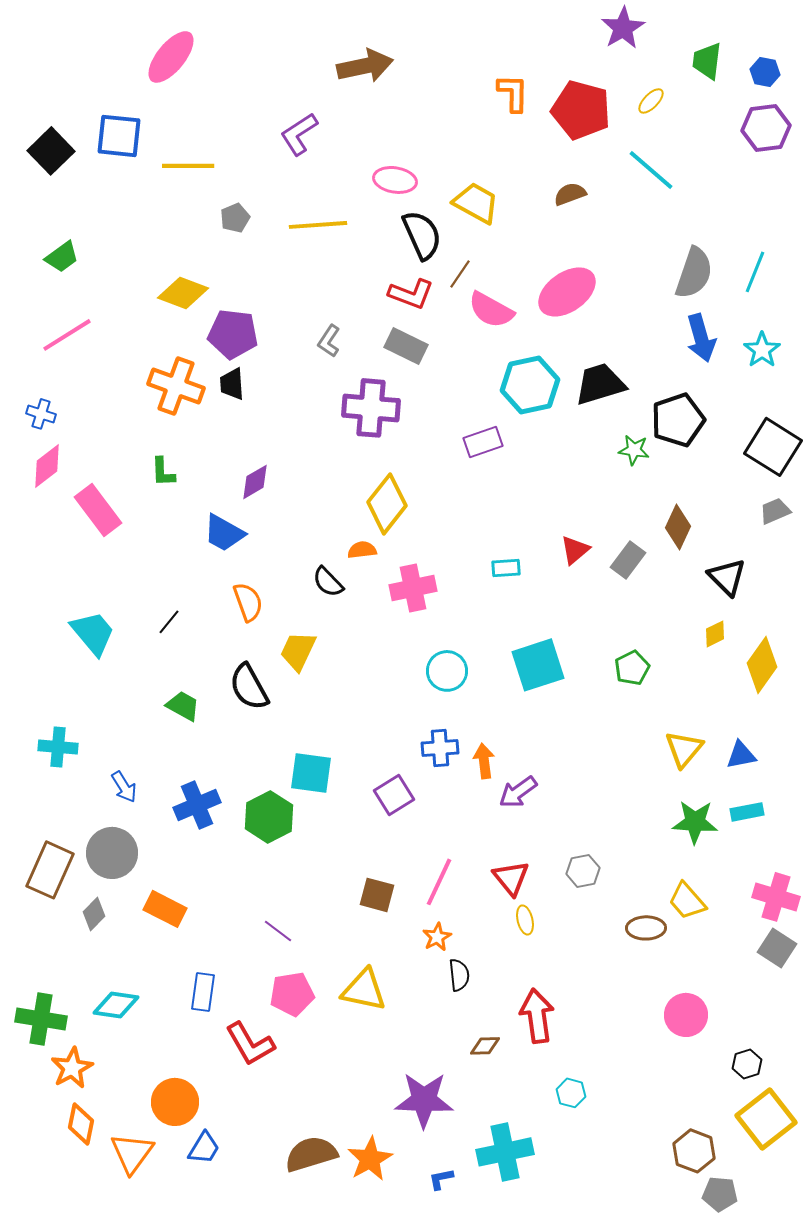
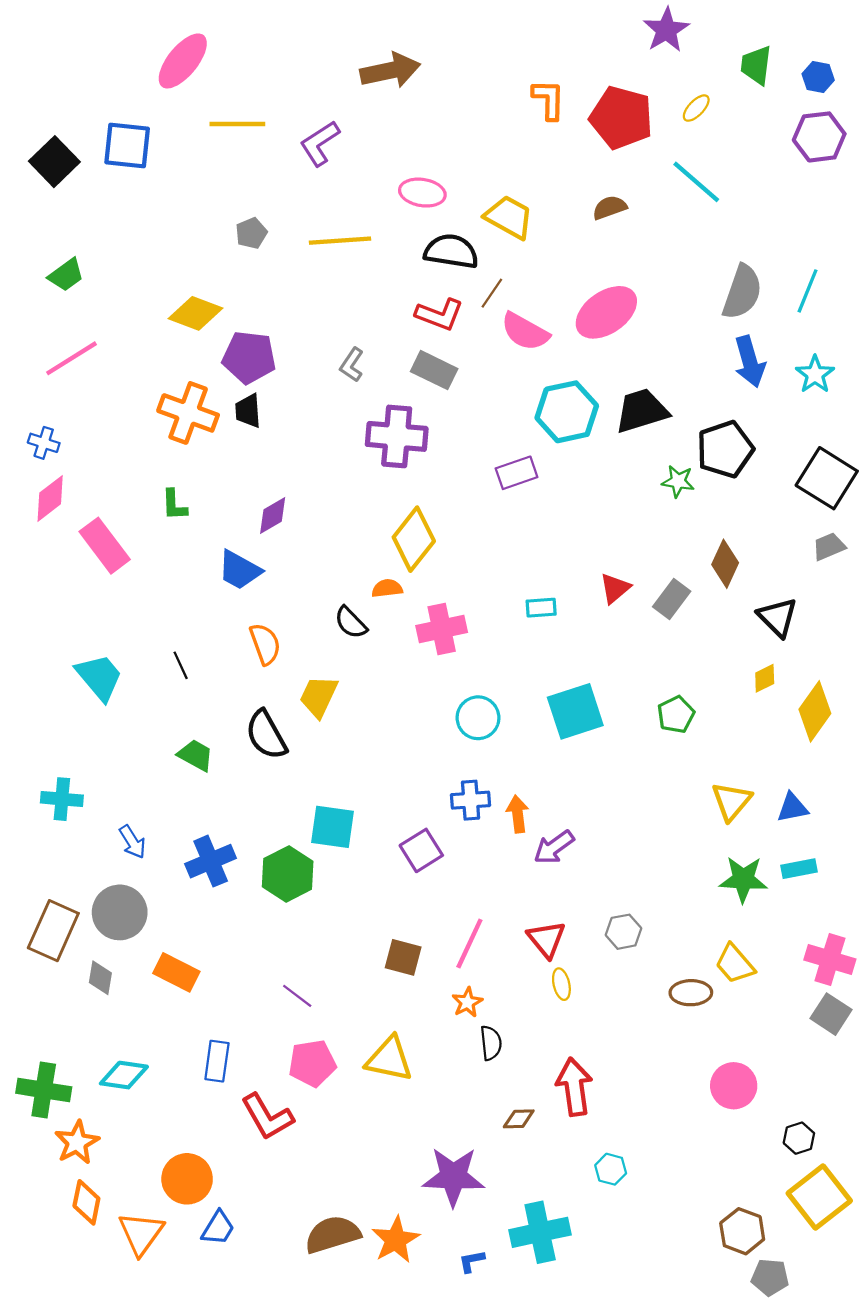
yellow line: (188, 166) -> (237, 124), moved
black semicircle: (422, 235) -> (451, 251), turned -57
black line: (169, 622) -> (181, 665), turned -64
gray diamond: (94, 914) -> (100, 978), turned -36

